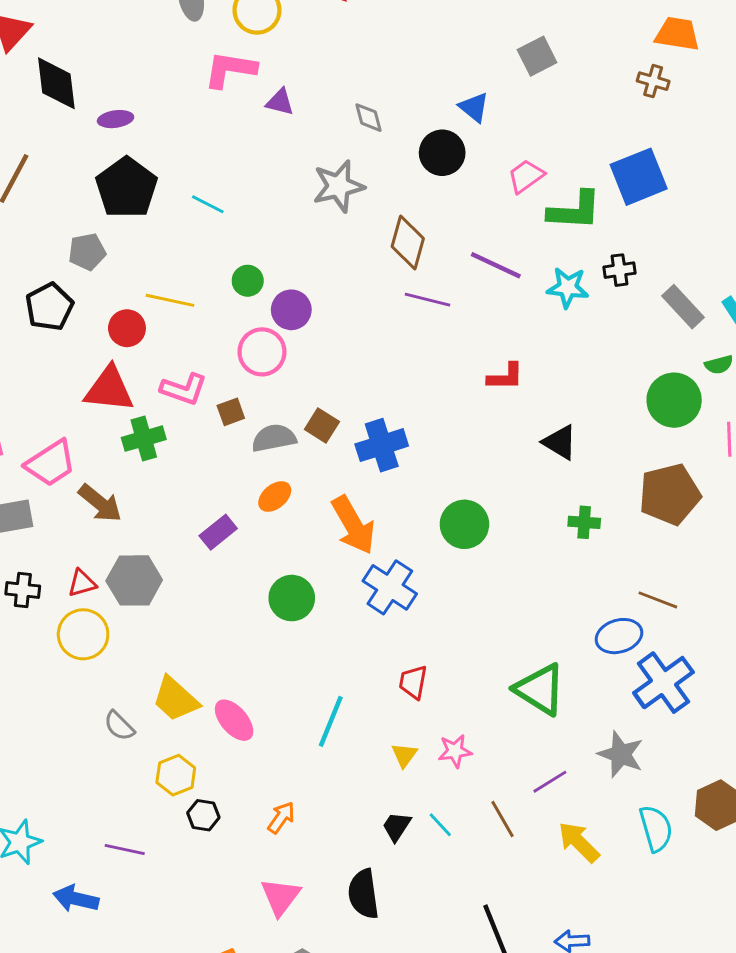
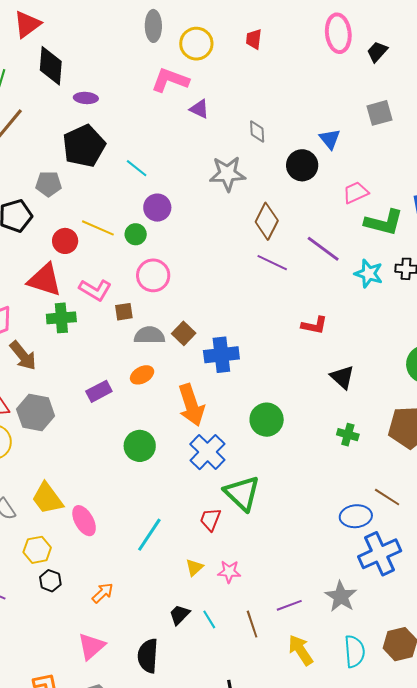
green circle: (248, 281) -> (136, 234), moved
purple circle: (291, 310) -> (157, 208), moved
green triangle: (540, 689) -> (242, 493), moved

